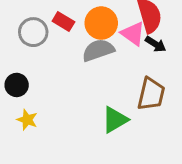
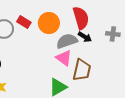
pink triangle: (133, 34) -> (64, 58), moved
gray semicircle: (98, 50) -> (67, 41), moved

